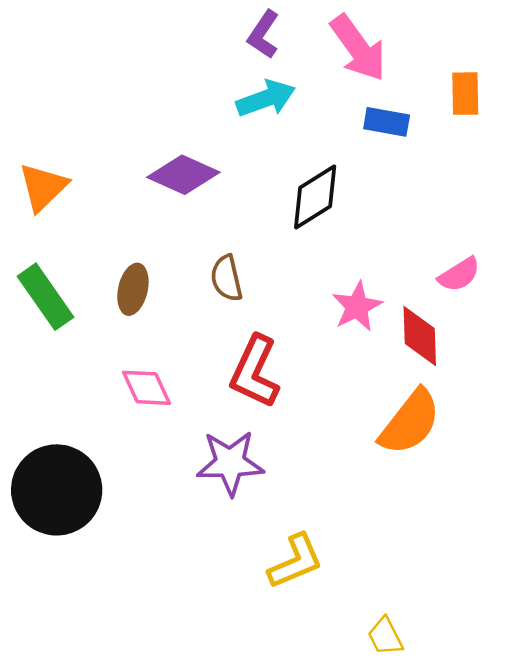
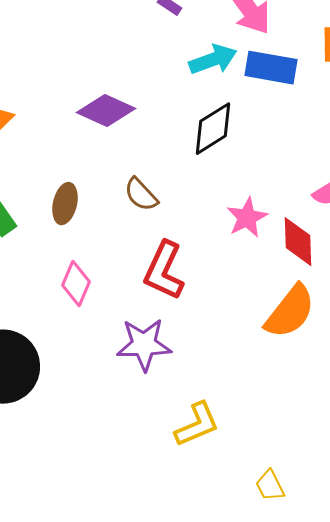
cyan arrow: (266, 98) -> (213, 60), moved
blue rectangle: (387, 122) -> (271, 68), size x1.4
brown semicircle: (227, 278) -> (141, 195), turned -30
pink diamond: (146, 388) -> (76, 284), turned 48

